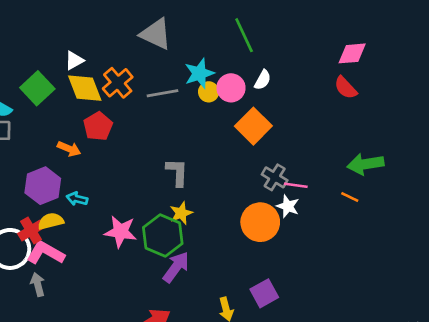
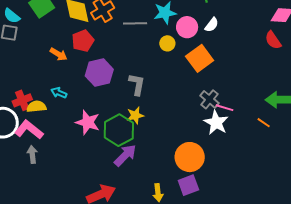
yellow circle: (209, 92) -> (167, 43), moved
purple hexagon: (43, 186) -> (99, 73), moved
white star: (288, 206) -> (216, 123), size x1.4
orange circle: (260, 222) -> (190, 157), moved
red cross: (31, 230) -> (22, 100), moved
gray arrow: (38, 284) -> (32, 154), moved

